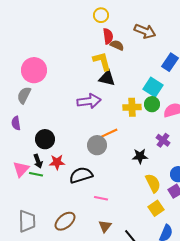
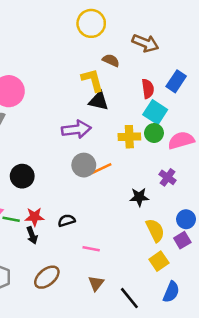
yellow circle: (101, 15) -> (91, 23), size x1.5
red semicircle: (108, 36) -> (148, 89), moved
gray circle: (97, 145) -> (84, 165), moved
black arrow: (38, 161) -> (32, 235), moved
red star: (57, 162) -> (35, 217), moved
black semicircle: (81, 175) -> (67, 220), size x0.6

